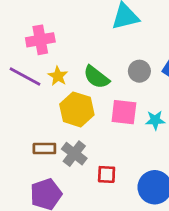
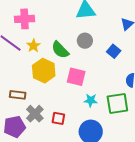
gray circle: (139, 71) -> (85, 41), moved
cyan star: (155, 120) -> (91, 100), moved
gray cross: (74, 154) -> (35, 114), moved

